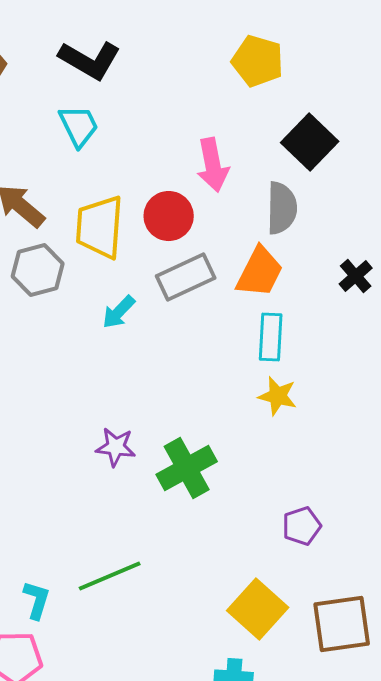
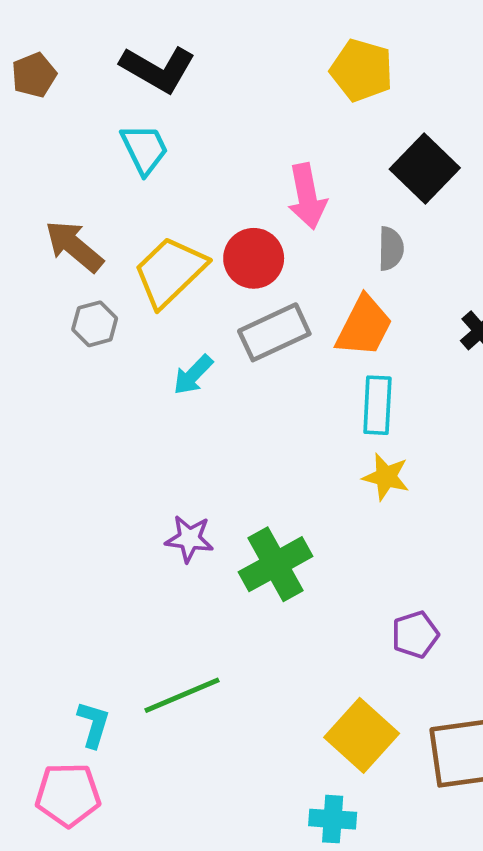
gray semicircle: (282, 208) -> (391, 249), size x0.7
yellow trapezoid: (100, 227) -> (170, 272), turned 42
gray hexagon: (38, 270) -> (95, 324), size x0.7

